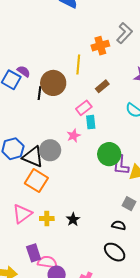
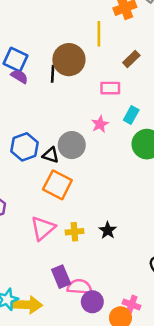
purple semicircle: (24, 71) -> (19, 76), moved
pink rectangle: (84, 108) -> (110, 88), turned 42
cyan rectangle: (91, 122) -> (131, 115), moved, turned 40
black triangle: (33, 157) -> (51, 155), size x0.6

